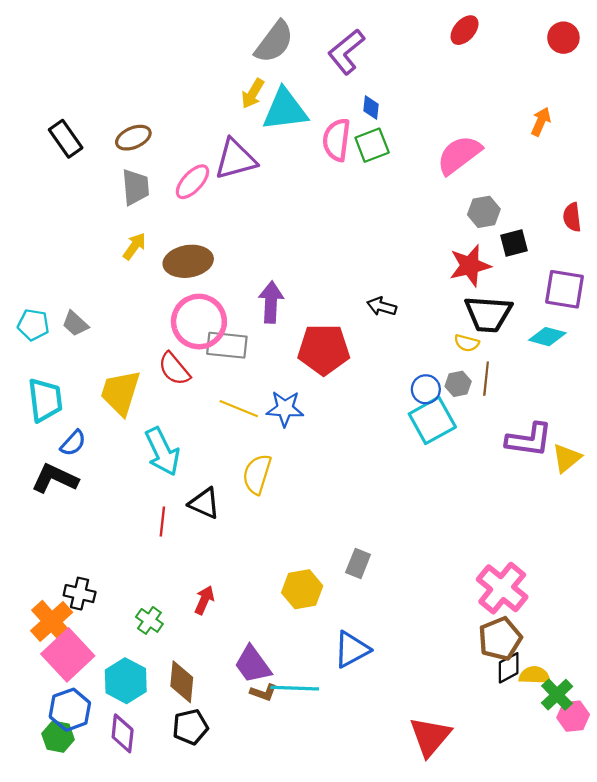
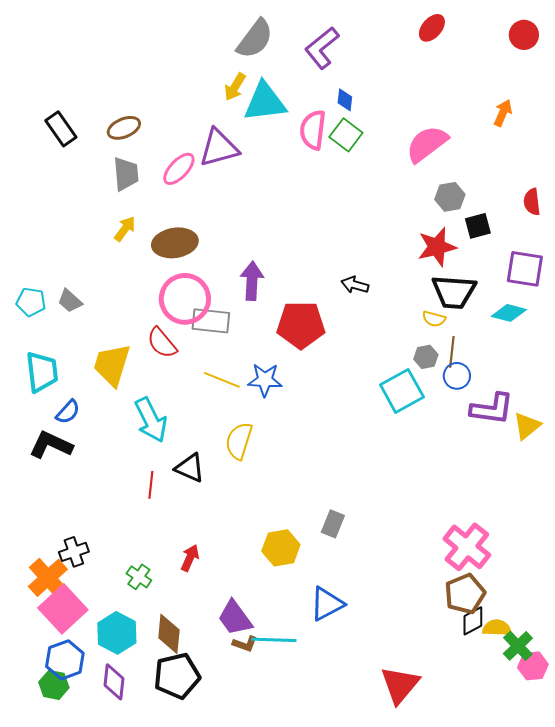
green square: (372, 145) -> (346, 135), turned -32
blue circle: (426, 389) -> (457, 376), moved
black cross: (80, 594) -> (74, 552), turned -32
black pentagon: (190, 727) -> (177, 676), size x1.4

